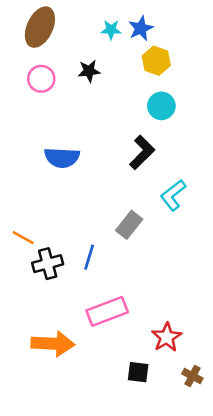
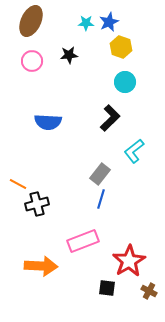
blue line: (89, 257) -> (101, 199), moved
red star: (167, 337) -> (129, 261), size x1.4

